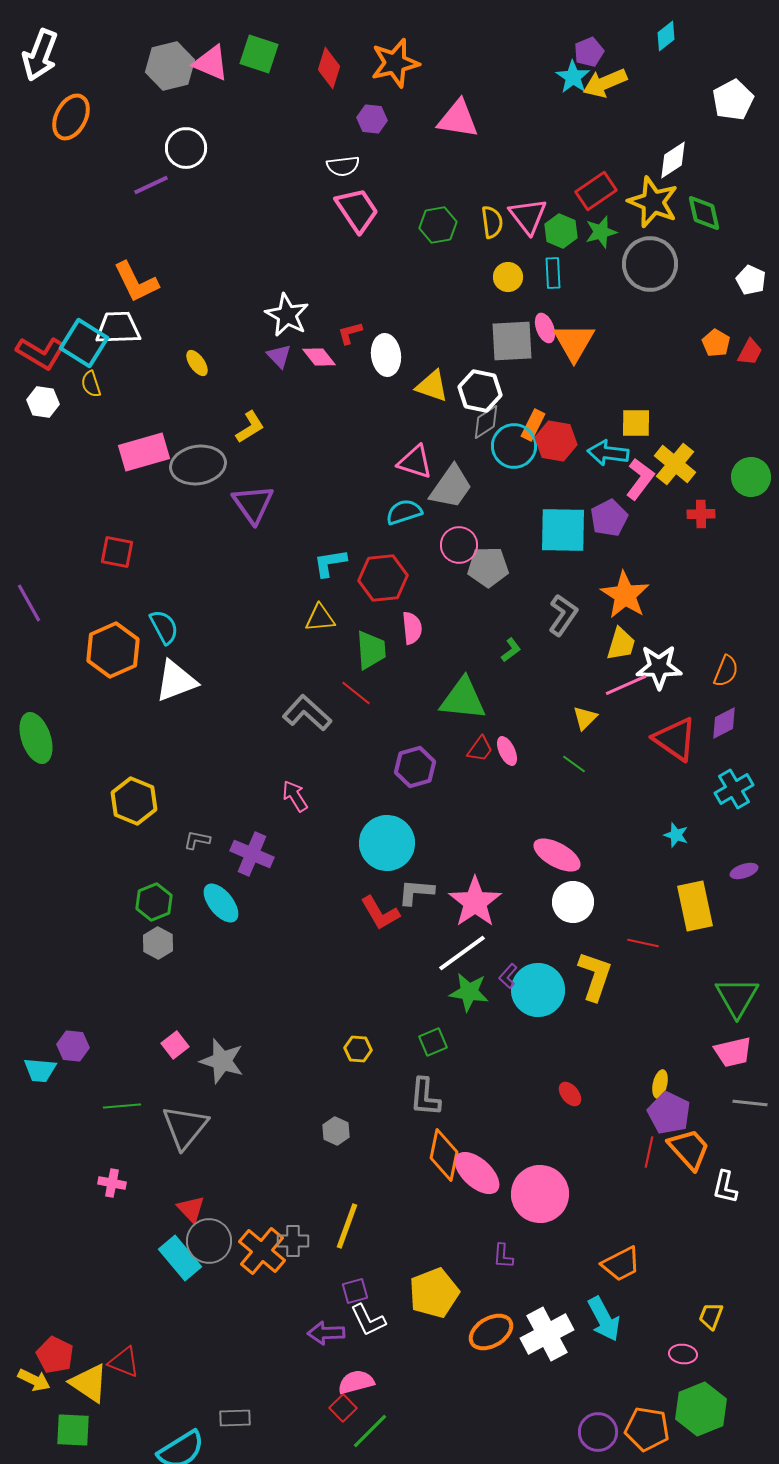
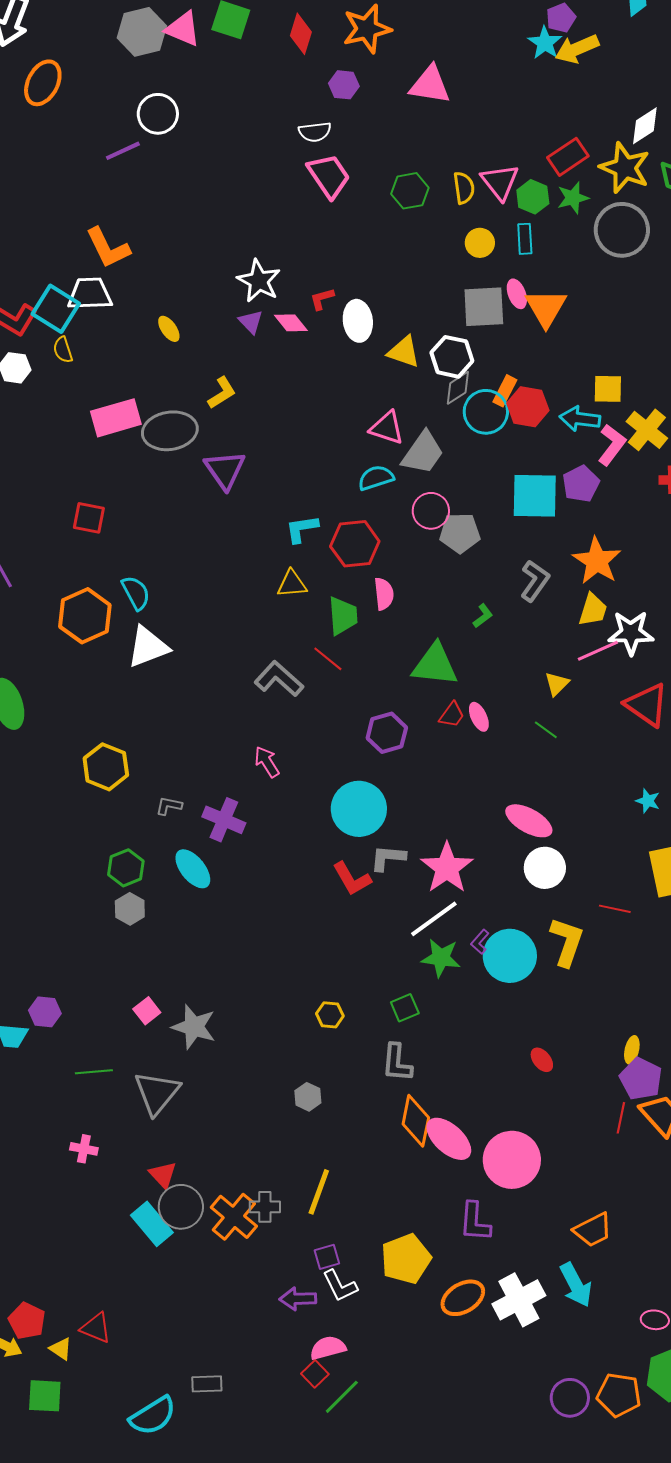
purple L-shape: (503, 1256) -> (475, 1222), size x1.6
yellow triangle: (89, 1383) -> (61, 1349), size x0.6

